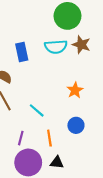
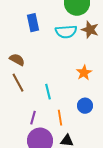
blue rectangle: (22, 52) -> (33, 23), moved
cyan line: (37, 110) -> (48, 92), turned 35

